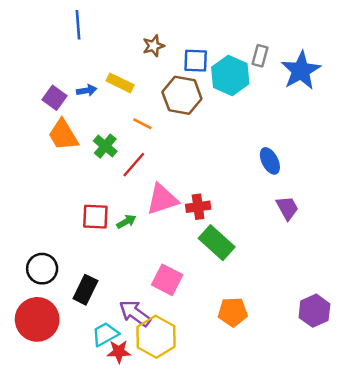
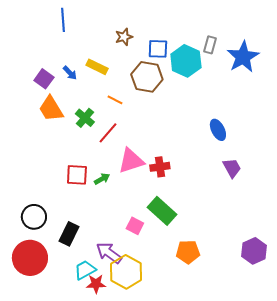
blue arrow: (87, 90) -> (70, 73), turned 56
green rectangle: (217, 243) -> (162, 211), moved
pink square: (167, 280) -> (135, 226), size x0.7

